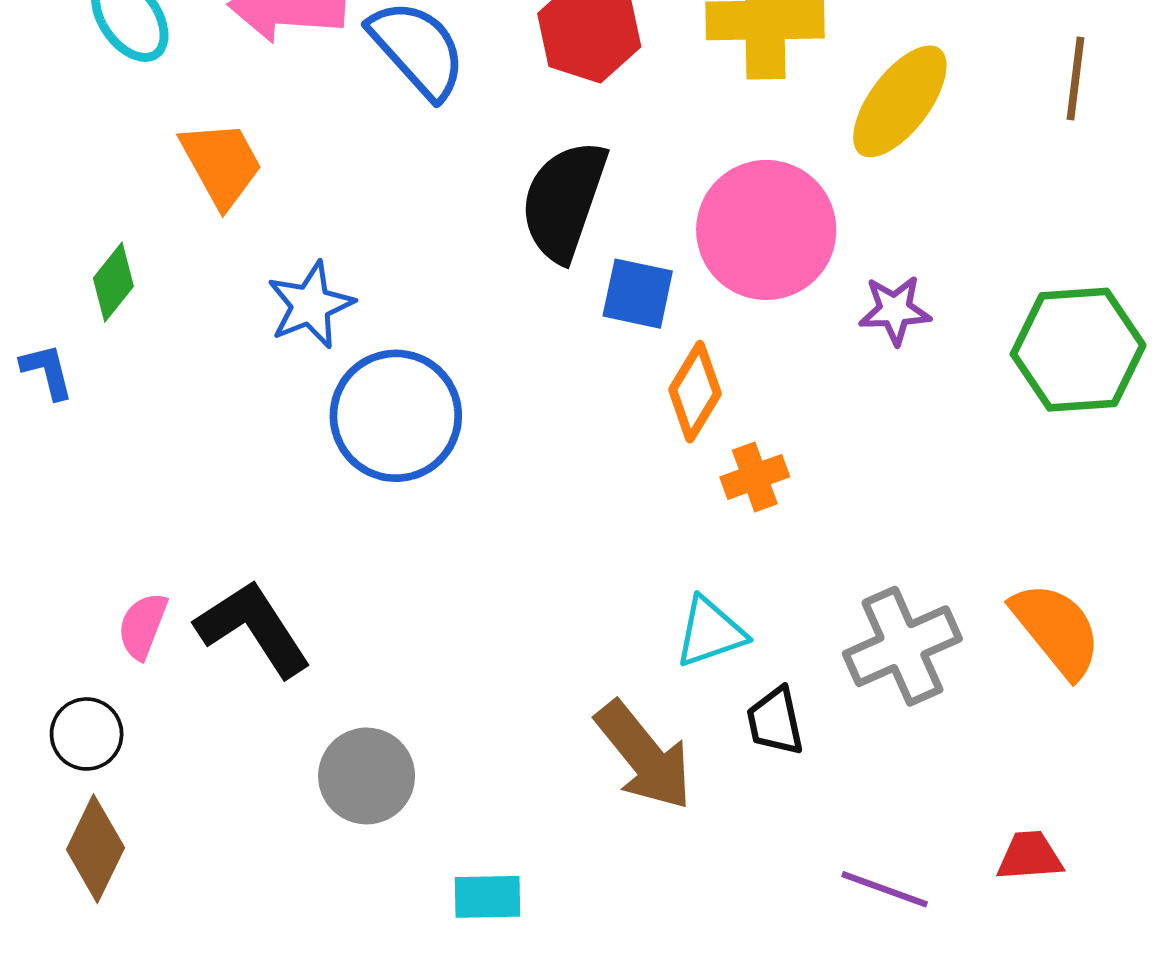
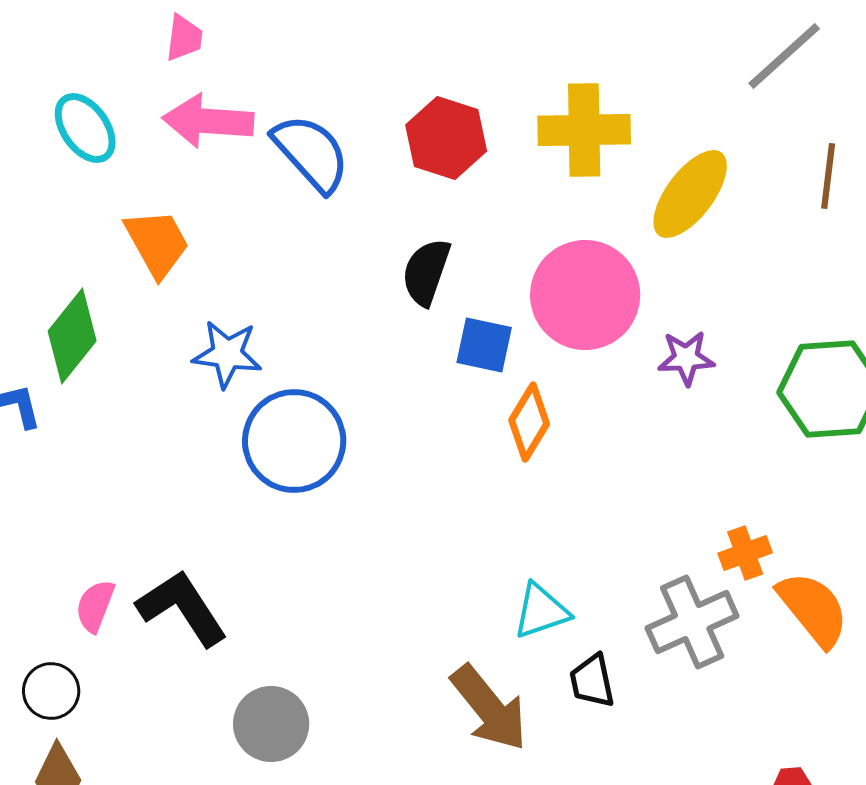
black semicircle: (564, 201) -> (426, 272), size x0.7
green diamond: (113, 282) -> (72, 336), size x1.5
blue star: (311, 305) -> (227, 354), turned 30
orange cross: (755, 477) -> (745, 553), moved

